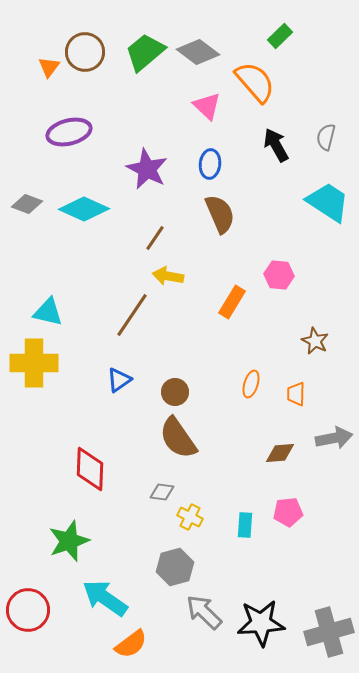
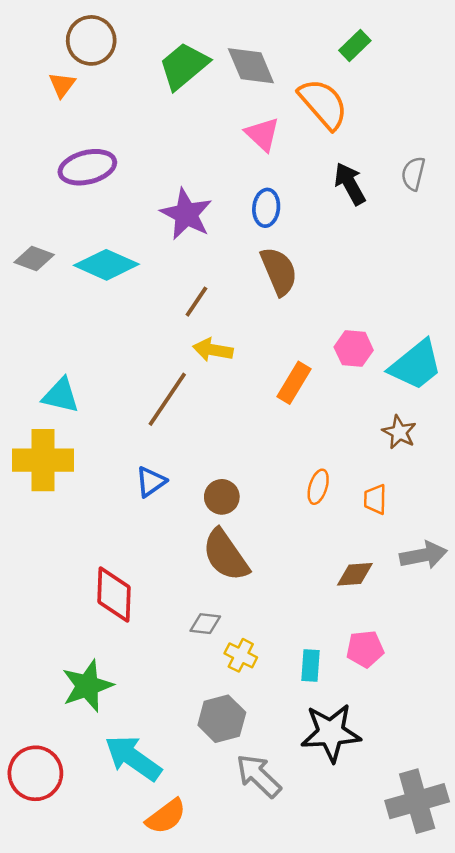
brown circle: (85, 52) -> (91, 40), moved
gray diamond: (198, 52) -> (251, 66), turned 30
cyan trapezoid: (328, 202) -> (416, 365), moved, turned 108
black star: (261, 623) -> (331, 733), moved

